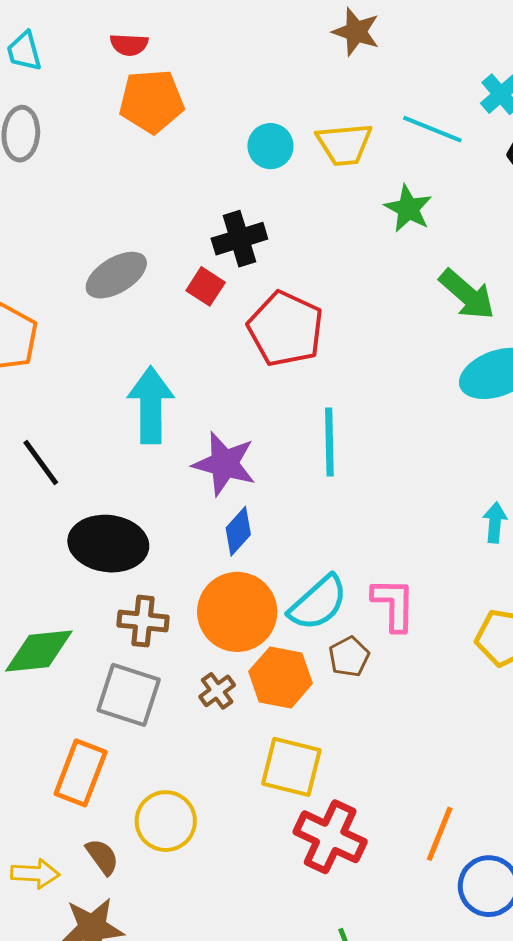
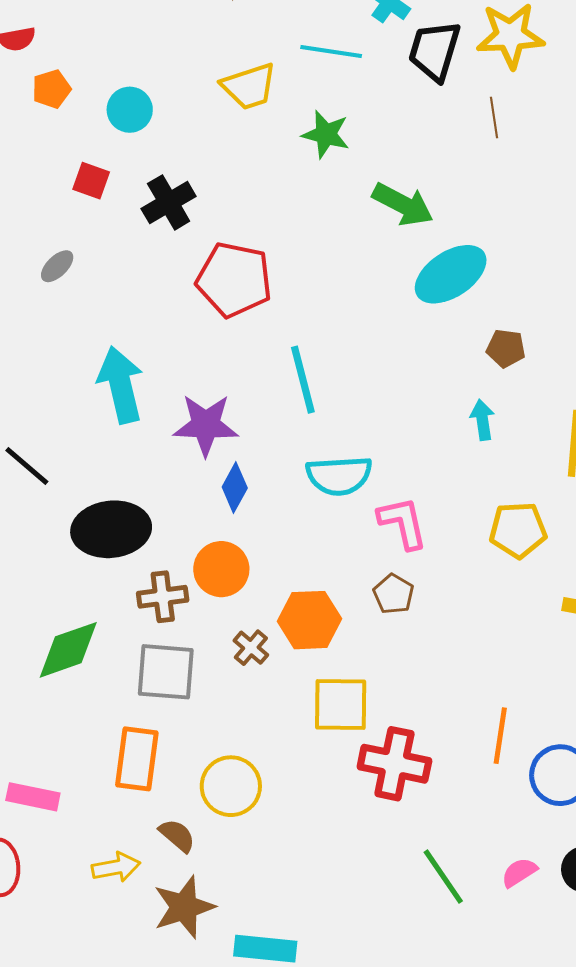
orange pentagon: (152, 101) -> (51, 89), size x0.6
cyan circle: (270, 146) -> (130, 110), moved
gray ellipse: (116, 275) -> (57, 266), size x0.6
red square: (206, 286) -> (91, 181), moved
cyan semicircle: (318, 603) -> (339, 476), moved, turned 52
orange circle: (237, 612) -> (221, 569), moved, size x0.7
brown pentagon: (349, 657) -> (393, 594), moved

